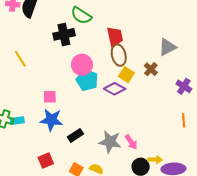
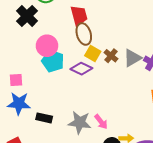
black cross: (64, 34) -> (27, 16), turned -30
gray triangle: (167, 47) -> (132, 58), moved
brown cross: (151, 69) -> (111, 56), moved
black rectangle: (75, 135) -> (44, 118), turned 49

